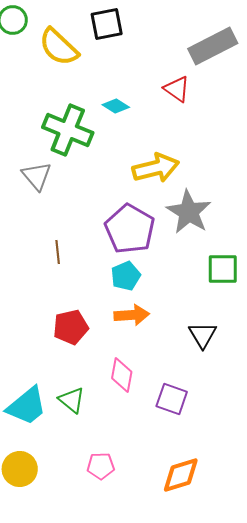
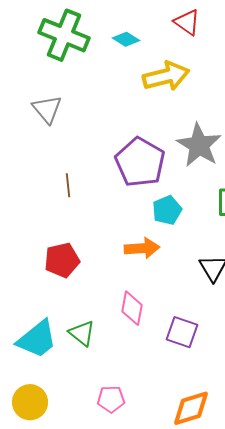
green cross: (68, 130) -> (64, 35), moved
yellow arrow: (156, 168) -> (166, 76), moved
cyan pentagon: (126, 276) -> (167, 210), moved
red pentagon: (71, 327) -> (62, 260), moved

